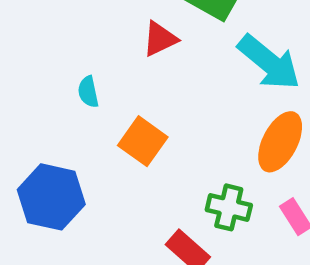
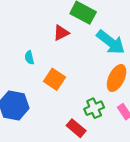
green cross: (229, 207) -> (94, 108), turned -36

